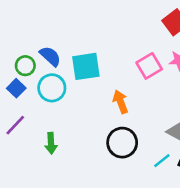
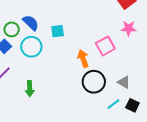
cyan square: (86, 66) -> (58, 31), size x0.6
pink square: (149, 66) -> (105, 46), moved
black circle: (122, 143) -> (94, 82), moved

